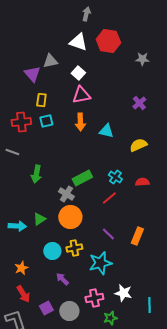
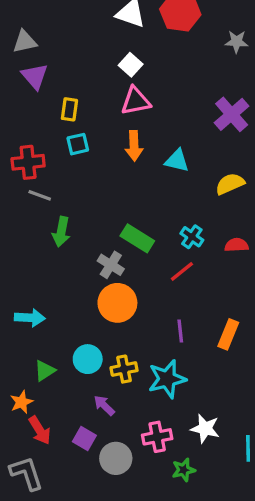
gray triangle: (50, 61) -> (25, 42), moved
purple triangle: (32, 74) -> (35, 76), moved
purple cross: (139, 103) -> (232, 114), size x1.5
red cross: (21, 122) -> (28, 162), moved
gray line: (12, 152) -> (40, 195), moved
green rectangle: (82, 178) -> (137, 238), turned 60
green triangle: (39, 219) -> (45, 371), moved
purple line: (108, 234) -> (180, 331), turned 40
yellow cross: (74, 248) -> (124, 369), moved
orange star: (21, 268) -> (22, 402), moved
purple square: (46, 308) -> (84, 438), moved, turned -32

